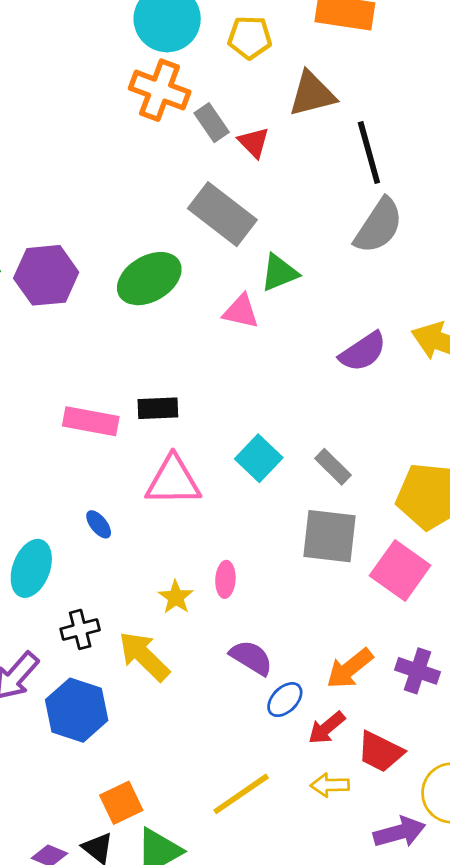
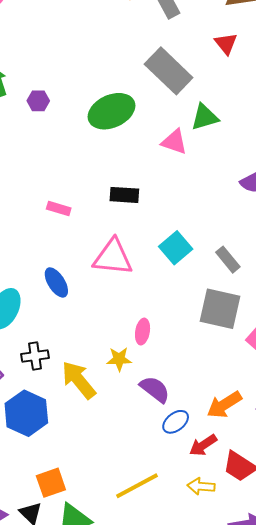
red triangle: (254, 142) -> (226, 44), moved
purple hexagon: (46, 275) -> (38, 101), size x0.5
black rectangle: (158, 408) -> (124, 195), moved
pink rectangle: (91, 421) -> (59, 208), size x0.6
blue ellipse: (99, 524) -> (56, 282), size x1.4
yellow star: (176, 597) -> (119, 359), moved, turned 30

